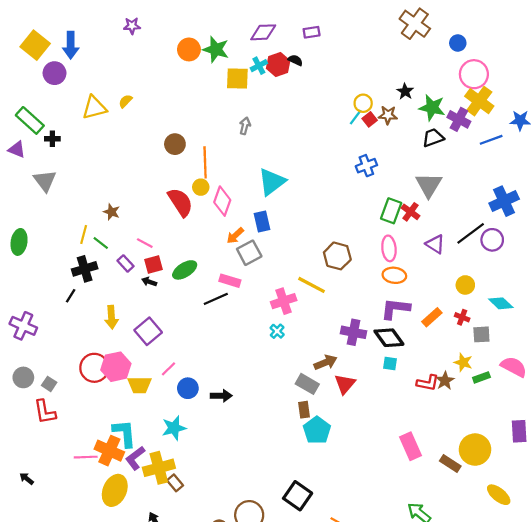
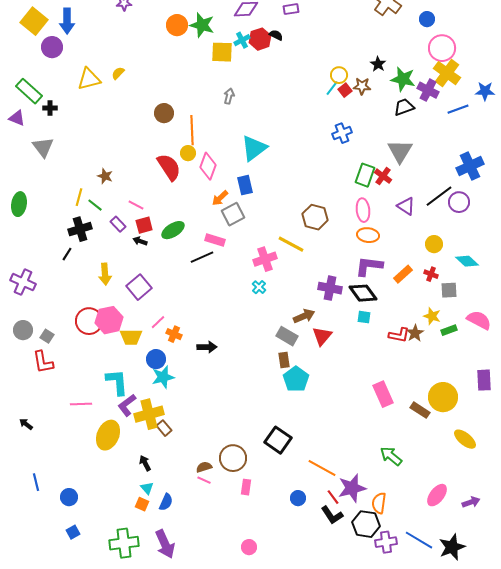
blue circle: (188, 388) -> (156, 359), moved
orange cross: (109, 451) -> (174, 334), moved, size x0.6

